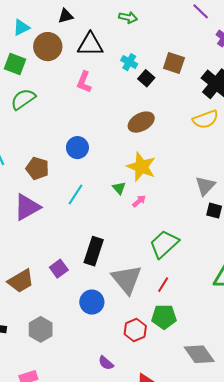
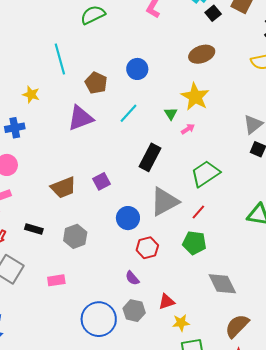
black rectangle: (94, 251) -> (150, 157), moved
gray triangle: (127, 279) -> (164, 202), turned 32
red hexagon: (135, 330) -> (147, 248), moved

